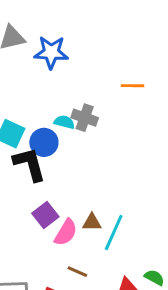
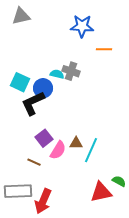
blue star: (51, 52) -> (82, 26), moved
black L-shape: (29, 164) -> (33, 103), turned -100
brown line: (77, 272) -> (34, 162), moved

